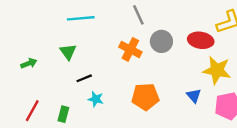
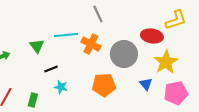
cyan line: (81, 18) -> (66, 35), moved
gray circle: (161, 41) -> (124, 54), moved, size x1.4
yellow star: (217, 70) -> (166, 62), turned 30

